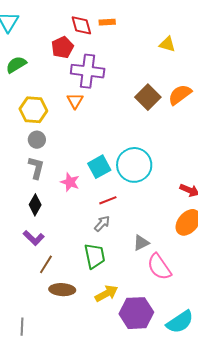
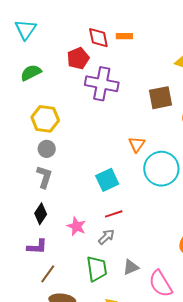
brown square: (148, 97) -> (160, 98), moved, turned 30
orange triangle: (75, 101) -> (137, 144), moved
cyan circle: (134, 165) -> (161, 169), moved
pink star: (70, 182) -> (76, 226), moved
purple L-shape: (34, 238) -> (37, 247), turned -45
gray triangle: (141, 243) -> (131, 267), moved

